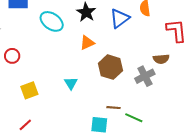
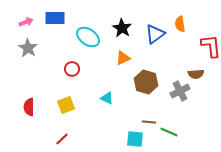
red circle: (12, 56) -> (72, 69), moved
cyan triangle: (71, 83) -> (107, 98), turned -32

